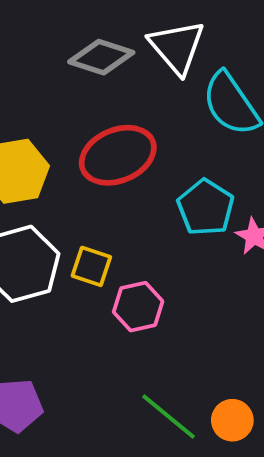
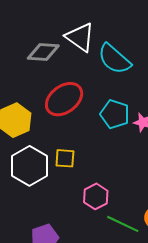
pink hexagon: (138, 307) -> (96, 196), moved

